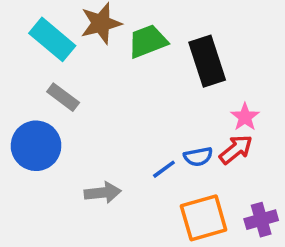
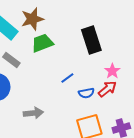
green trapezoid: (148, 41) -> (42, 43), moved
blue line: (164, 169) -> (67, 78), moved

